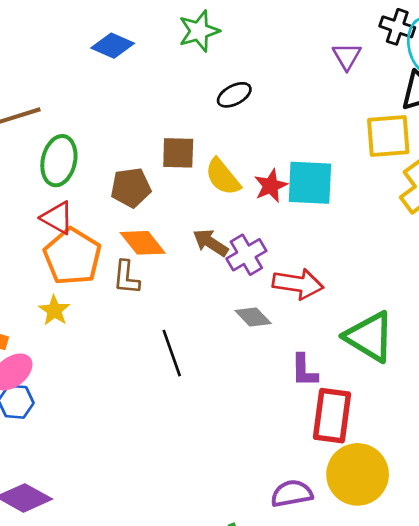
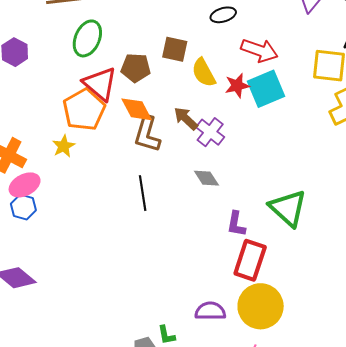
cyan square: (310, 183) -> (266, 89), turned -36
red triangle: (57, 218) -> (100, 84), moved, size x1.4
purple cross: (246, 255) -> (210, 132), turned -32
brown L-shape: (126, 277) -> (147, 134), moved, size x1.4
red arrow: (298, 284) -> (259, 50), moved

